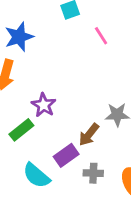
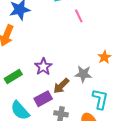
purple star: (44, 105) -> (43, 67), moved

